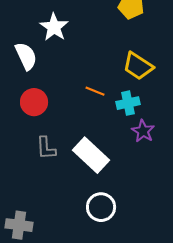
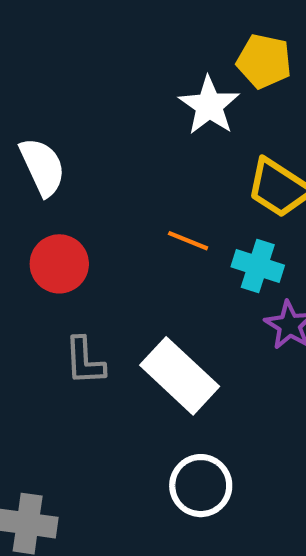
white star: (54, 27) -> (209, 106), moved
cyan cross: (128, 103) -> (258, 266), turned 30

